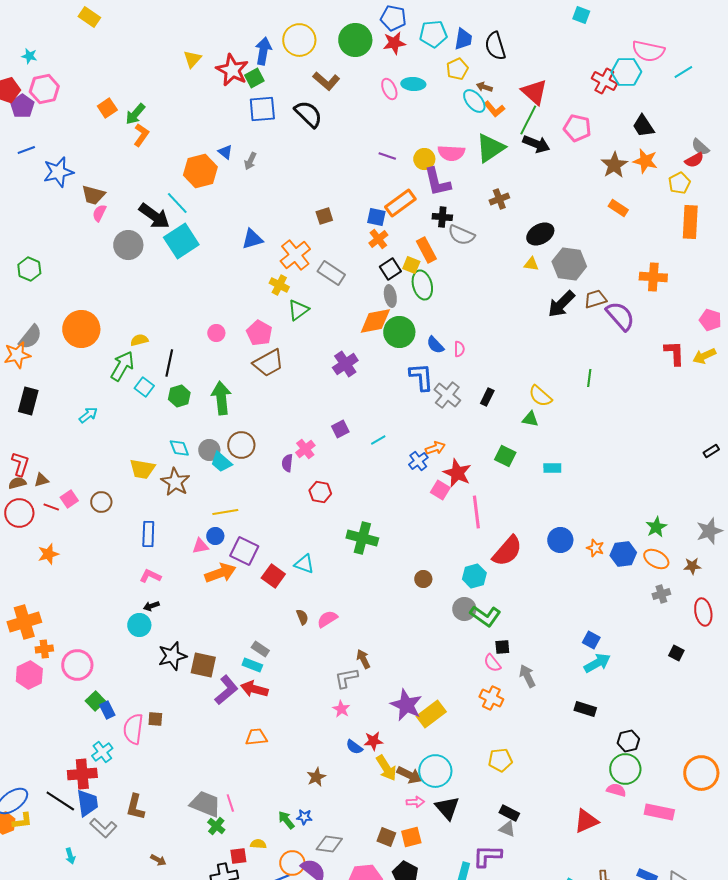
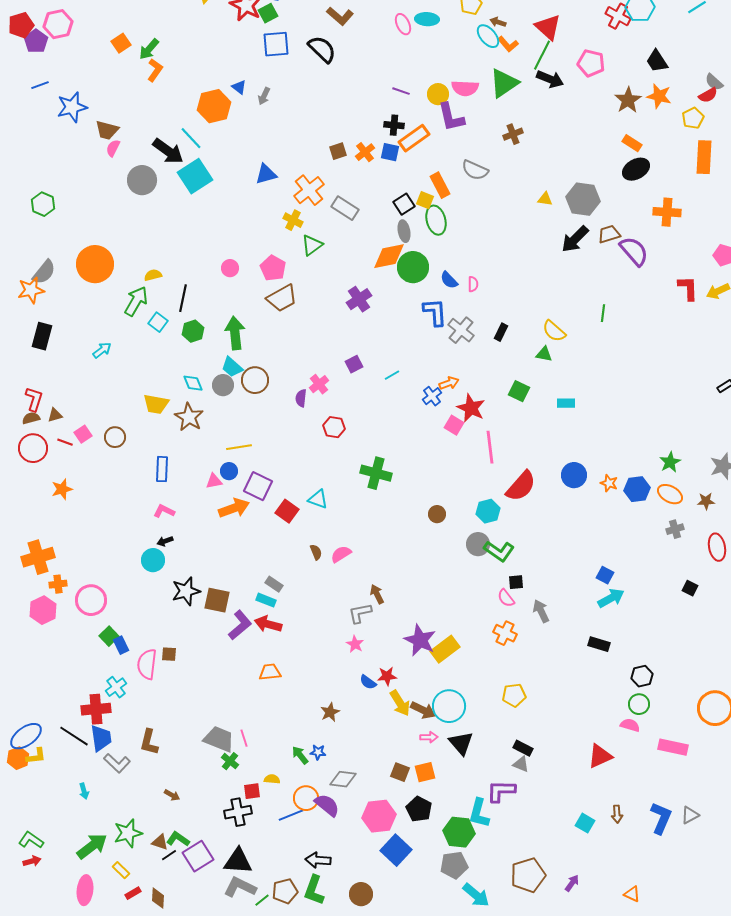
black cross: (442, 217) -> (394, 125), moved
black ellipse: (540, 234) -> (636, 169), moved
orange cross: (378, 239) -> (365, 152), moved
cyan trapezoid: (221, 462) -> (232, 367), moved
green circle: (625, 769) -> (639, 704), size x0.7

